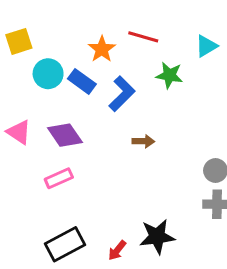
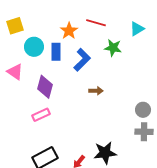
blue rectangle: (82, 81) -> (56, 52), turned 54
pink triangle: (19, 132) -> (15, 72), moved
purple diamond: (65, 135) -> (45, 87), turned 50

